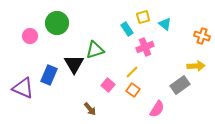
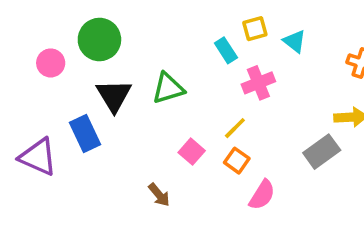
black triangle: (74, 64) -> (114, 96), moved
blue rectangle: (49, 75) -> (85, 133), turned -48
pink semicircle: (157, 109) -> (262, 195), moved

